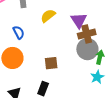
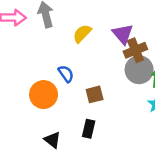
blue semicircle: (19, 32) -> (66, 74), moved

